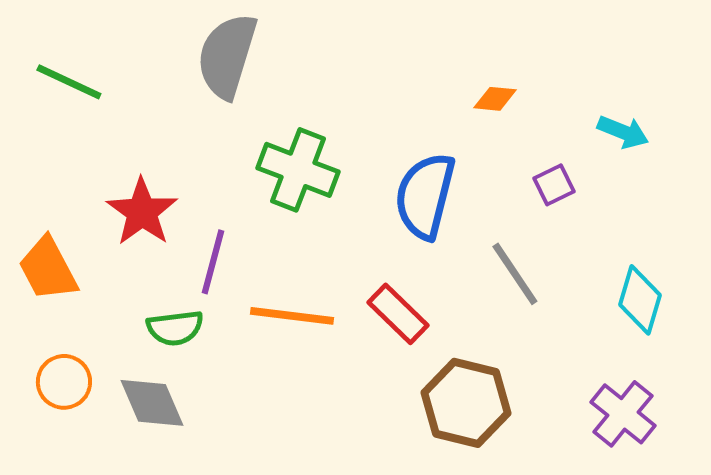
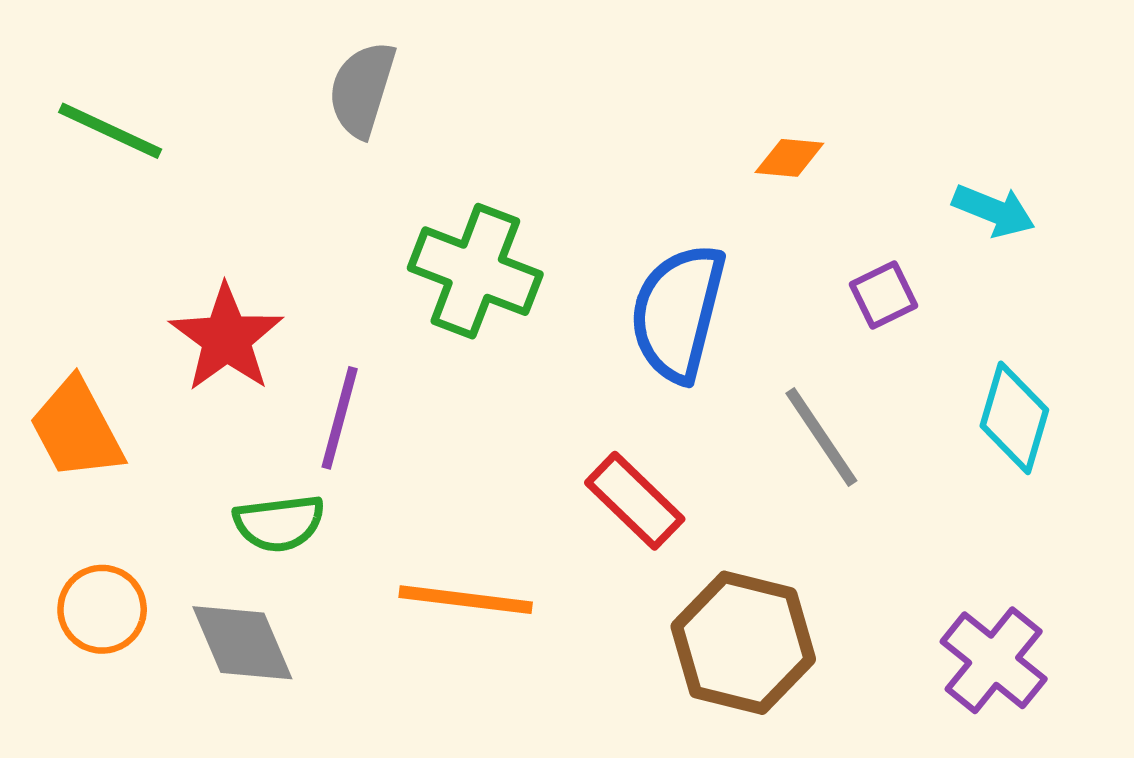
gray semicircle: (227, 56) -> (362, 89), size x0.7
cyan diamond: (640, 300) -> (1014, 418), moved
orange line: (292, 316) -> (466, 600), moved

